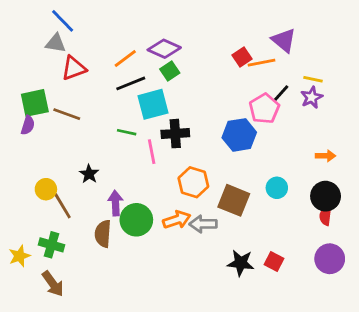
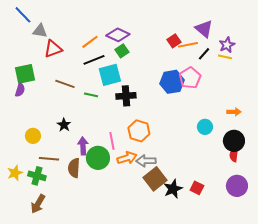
blue line: (63, 21) -> (23, 15), moved
black line: (281, 93) -> (204, 54), moved
purple star: (312, 97) -> (227, 45), moved
brown line: (67, 114) -> (65, 84), moved
blue hexagon: (239, 135) -> (172, 82), moved
pink line: (152, 152) -> (112, 141), moved
cyan circle: (277, 188) -> (205, 127), moved
brown square: (234, 200) -> (155, 179), moved, turned 30
brown line: (63, 206) -> (49, 159), moved, turned -54
yellow star: (19, 256) -> (15, 173), moved
black star: (241, 263) -> (173, 189), turned -30
brown arrow: (53, 284) -> (38, 204), turned 66

